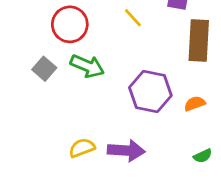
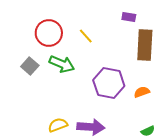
yellow line: (133, 18) -> (86, 36), moved

